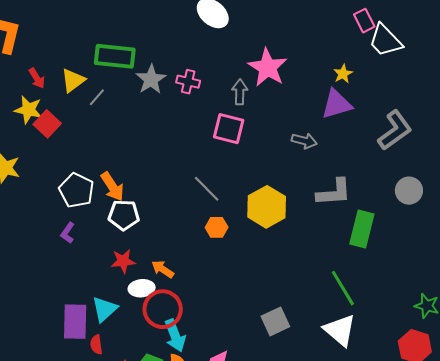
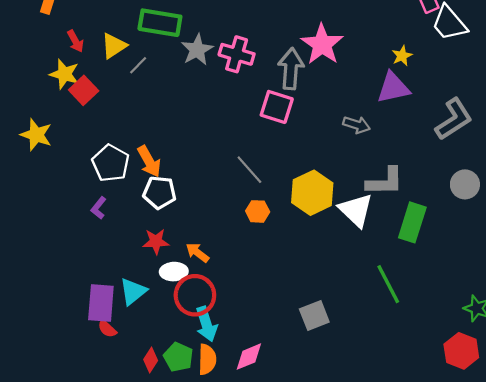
pink cross: (188, 82) -> (237, 54), size x1.4
gray arrow: (240, 92) -> (291, 69), size x1.5
white triangle: (340, 330) -> (356, 210), moved
red semicircle: (96, 345) -> (107, 329), moved, turned -42

